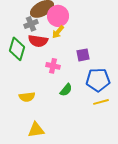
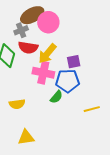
yellow arrow: (58, 32) -> (47, 54), moved, size x1.5
pink cross: (53, 66) -> (43, 73), size x1.5
blue pentagon: (98, 80) -> (68, 81), moved

